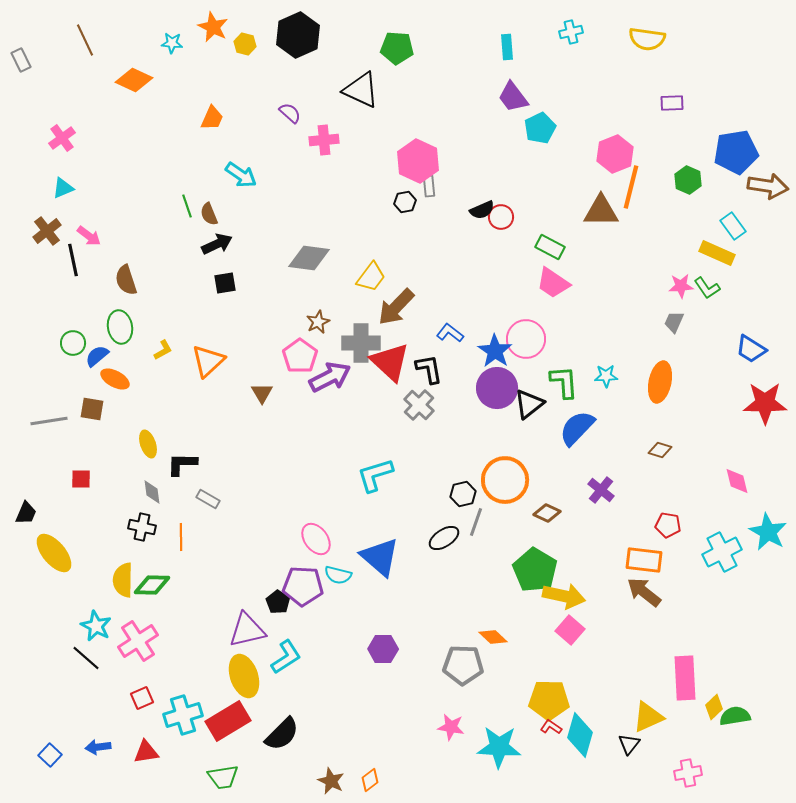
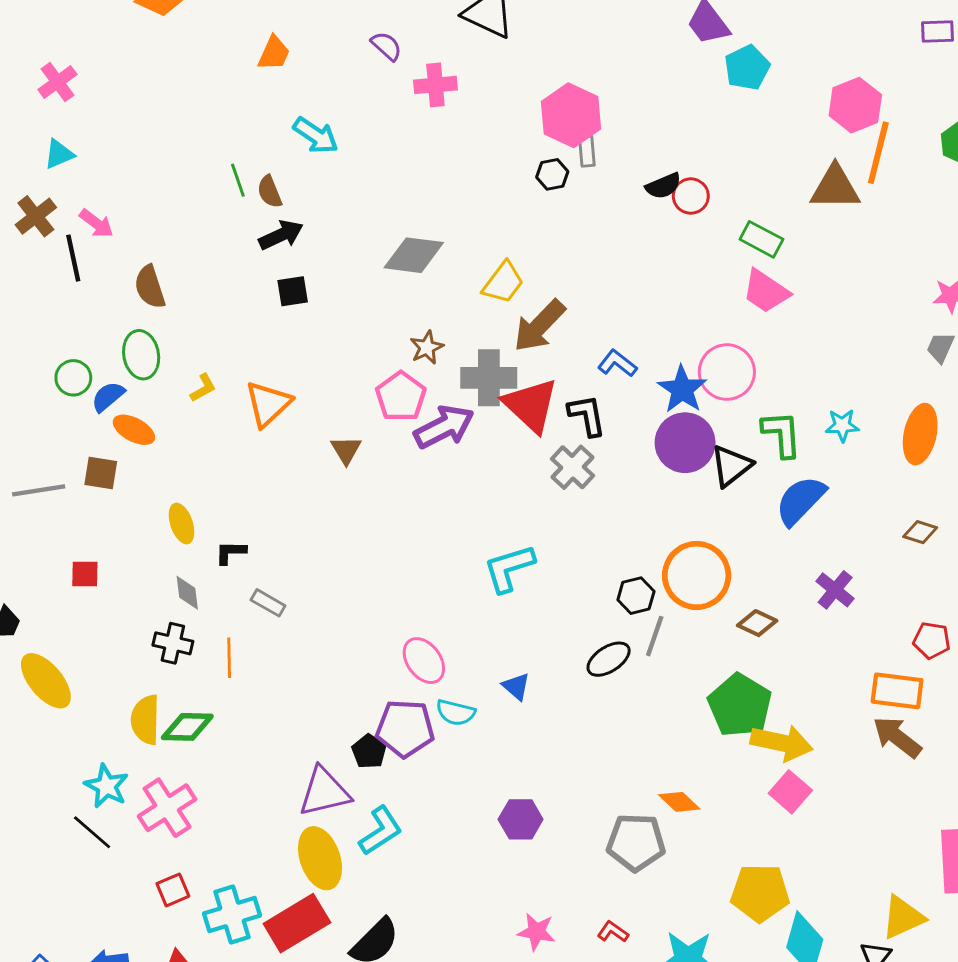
black L-shape: (182, 464) -> (231, 552), size x0.7
blue triangle: (380, 557) -> (516, 687), size x0.5
pink star: (451, 727) -> (536, 932), moved
red L-shape: (551, 727) -> (613, 932), moved

